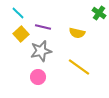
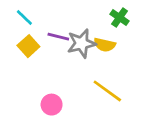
green cross: (99, 13) -> (120, 18), moved
gray star: (41, 51) -> (81, 43), moved

